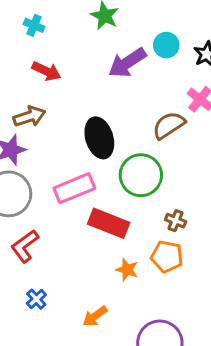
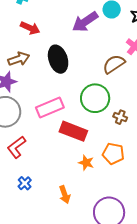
black ellipse: (99, 138) -> (58, 59), moved
brown cross: (176, 221) -> (120, 117), moved
orange arrow: (95, 316) -> (65, 195), turned -72

